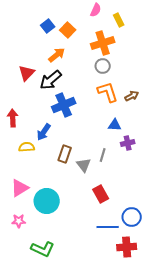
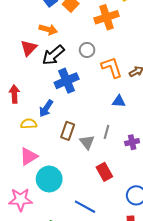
orange arrow: (57, 55) -> (48, 30), moved, turned 54
gray circle: (103, 66) -> (87, 50), moved
purple cross: (128, 143) -> (132, 142), moved
pink triangle: (20, 188) -> (29, 156), moved
pink star: (19, 221) -> (20, 199), size x1.6
blue line: (108, 227) -> (85, 207), moved, turned 30

